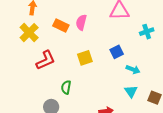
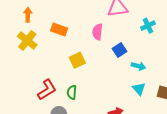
pink semicircle: (81, 22) -> (97, 32), moved
yellow square: (85, 58) -> (77, 60), moved
red L-shape: (46, 60) -> (47, 90), moved

